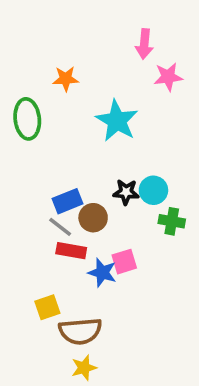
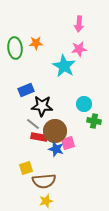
pink star: (168, 77) -> (79, 49), moved
green ellipse: (27, 119) -> (15, 48), moved
black star: (126, 192) -> (42, 106), moved, size x1.5
blue rectangle: (67, 201) -> (26, 90), moved
brown circle: (93, 218) -> (55, 131), moved, size x1.5

